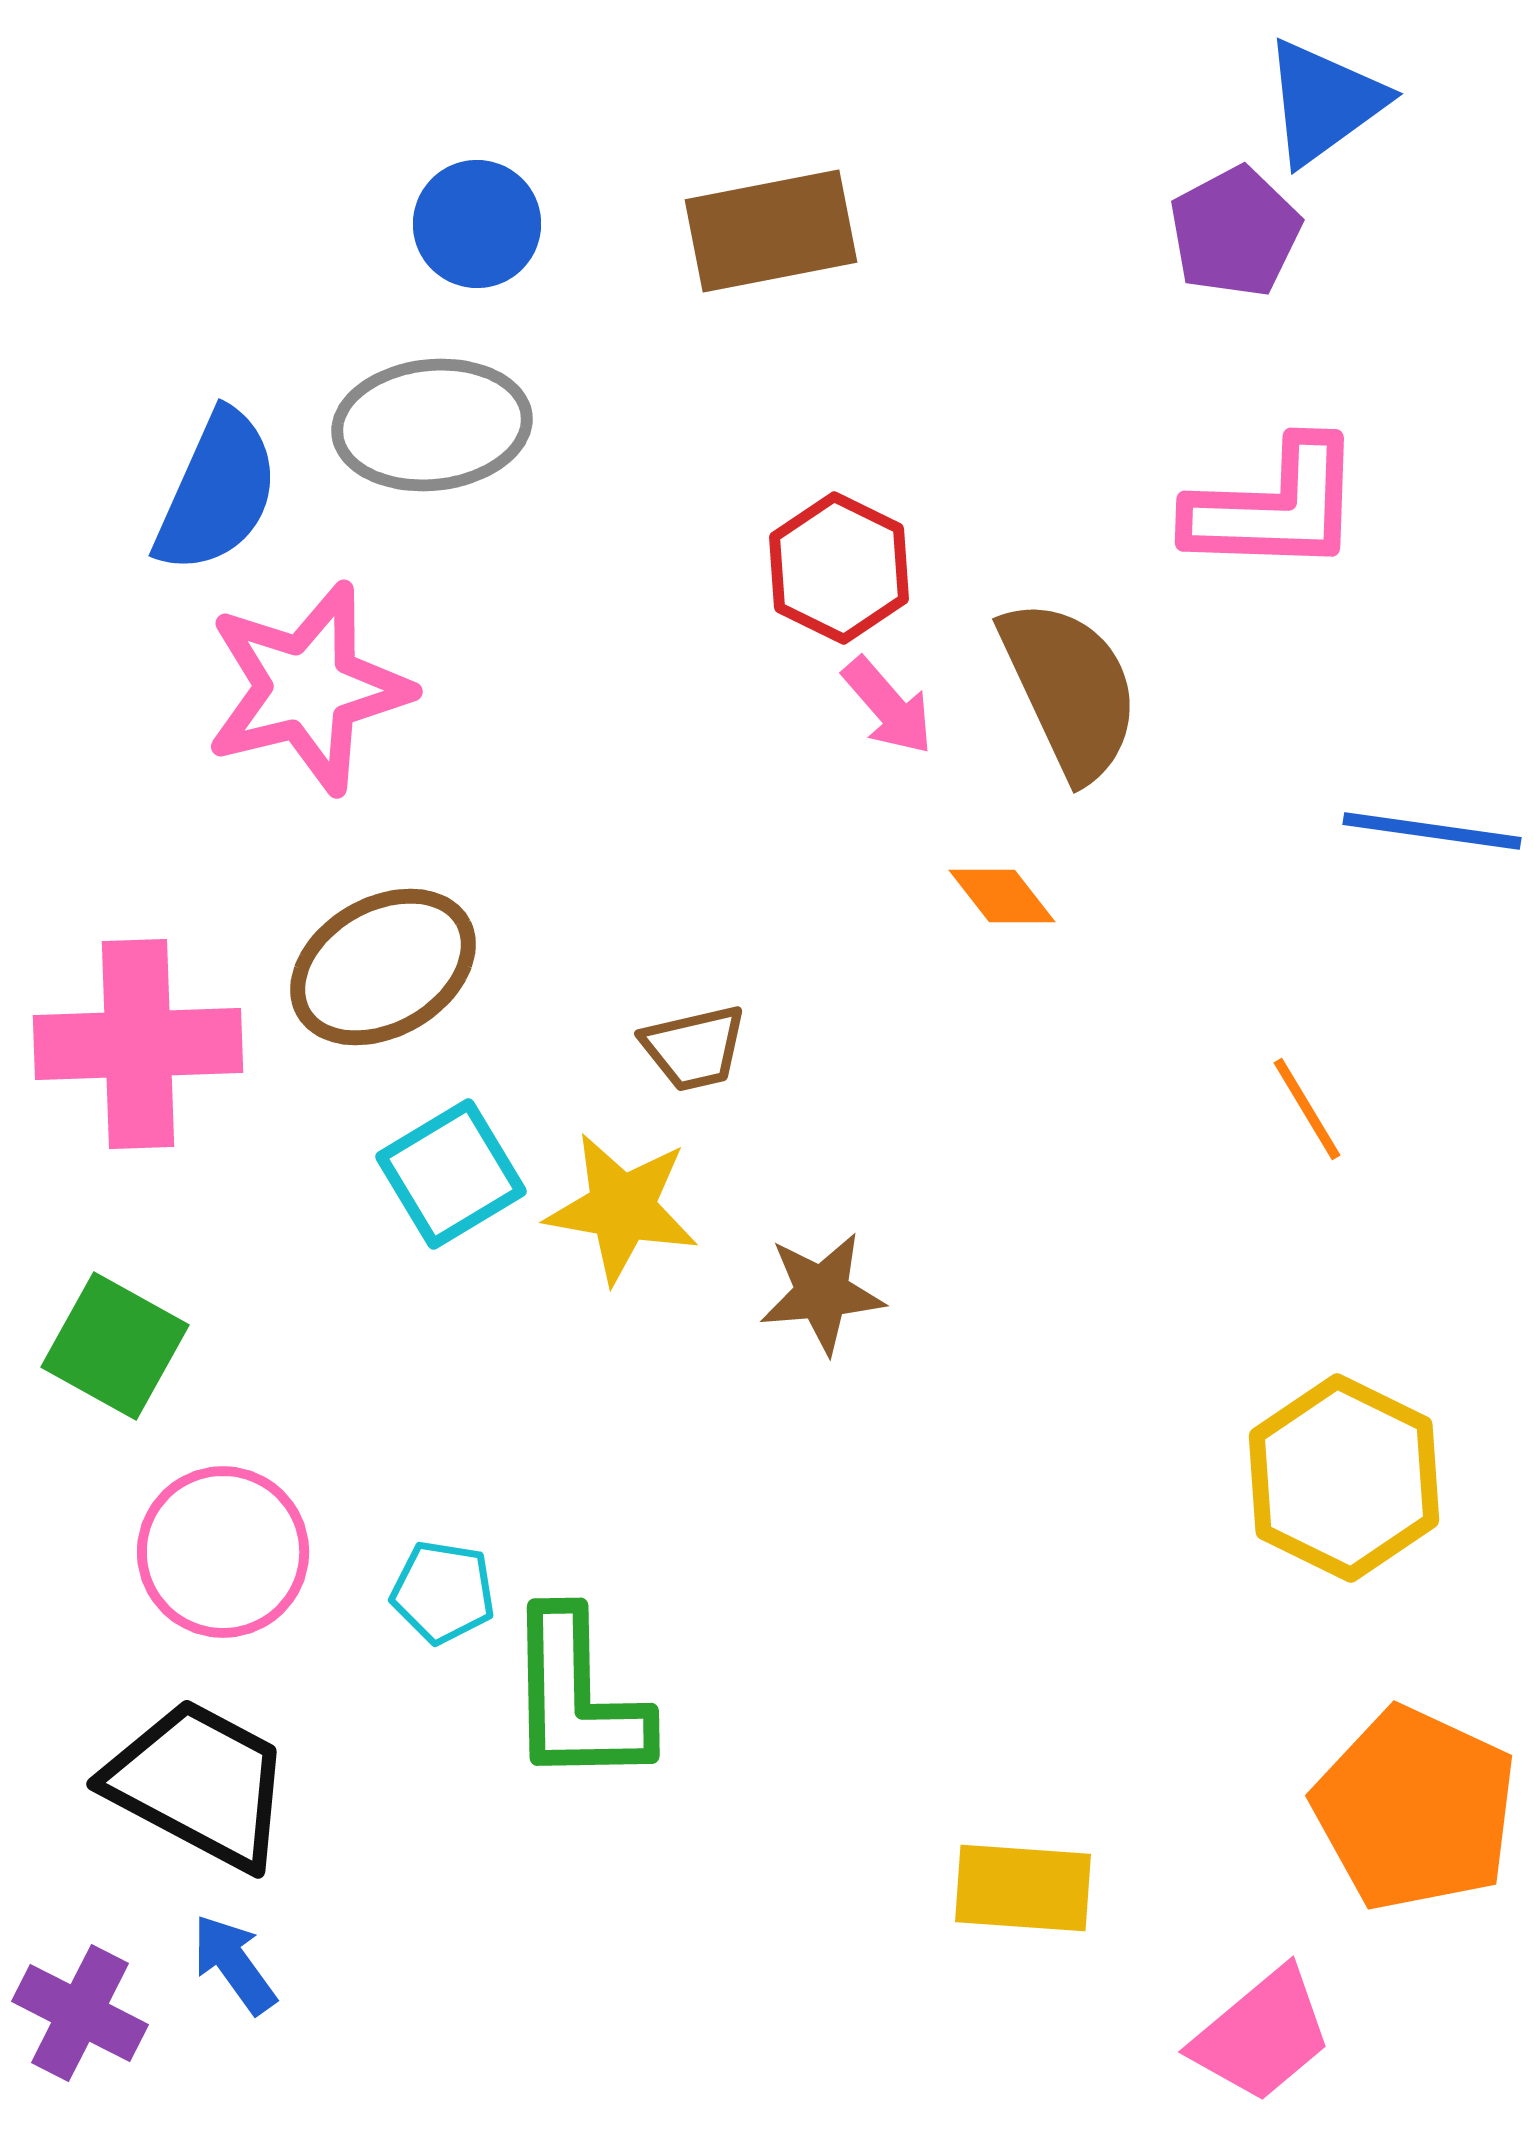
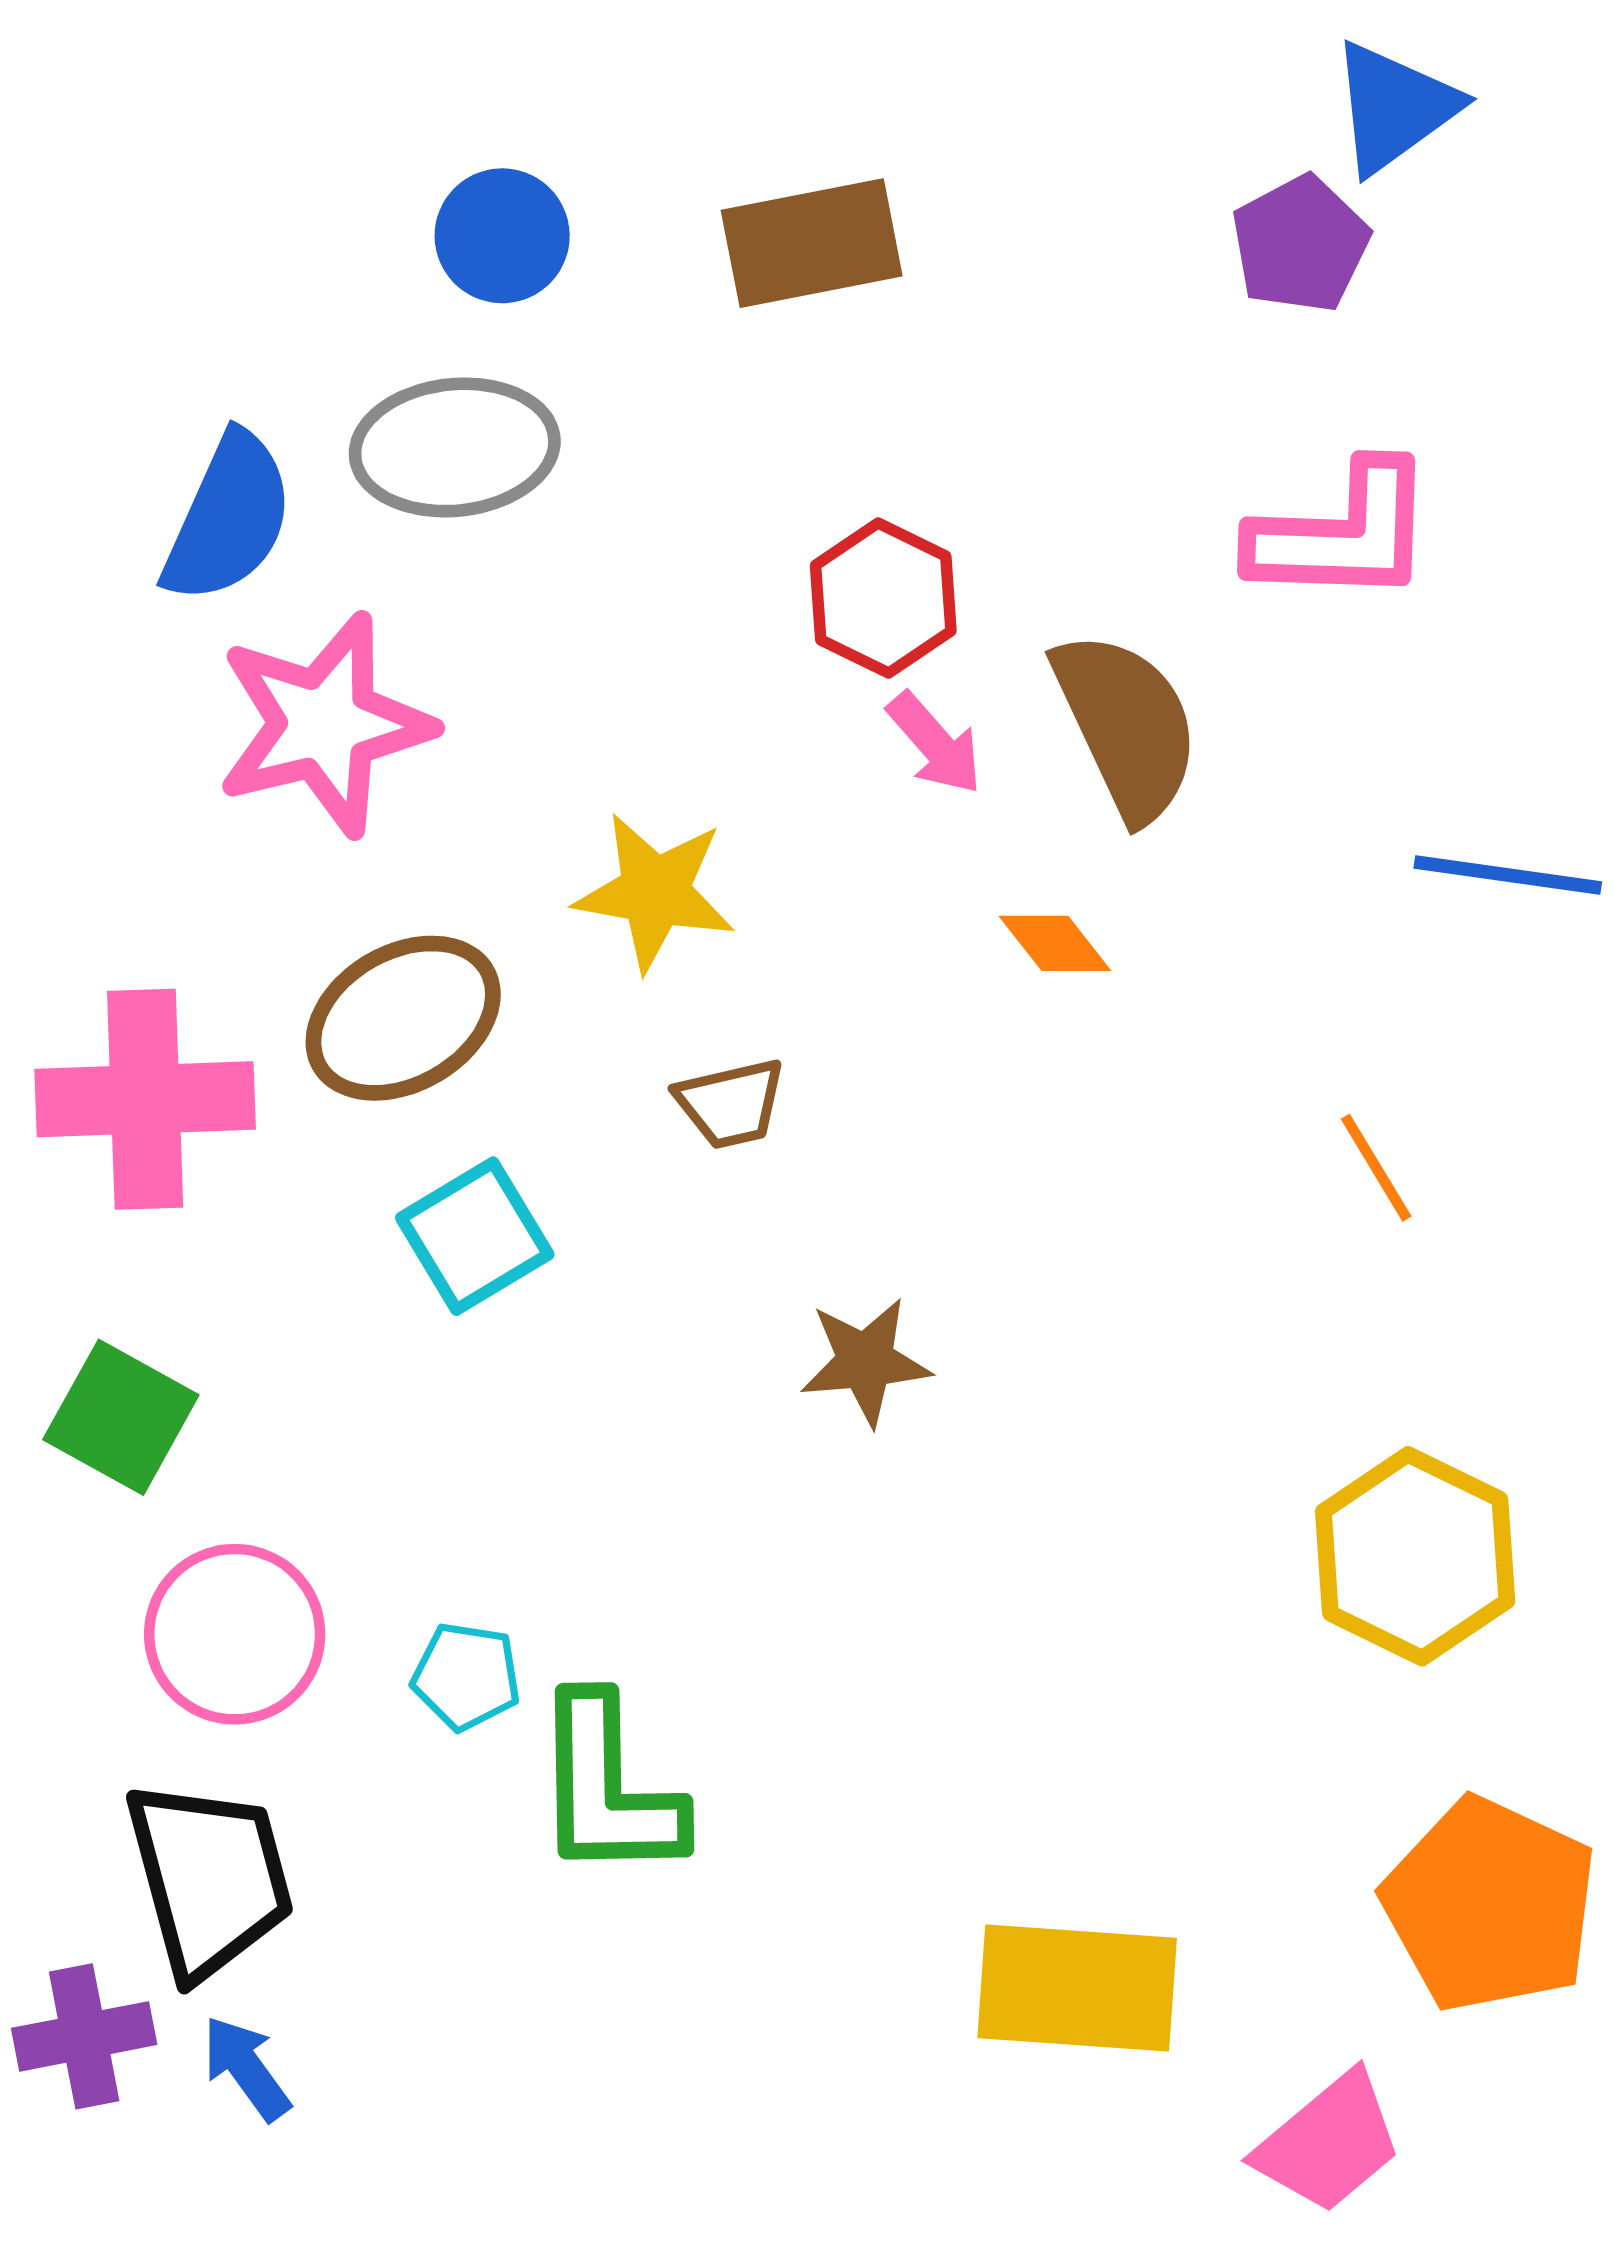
yellow star: (622, 1208) -> (655, 892), moved
black trapezoid: (199, 1784) -> (209, 1878), turned 47
yellow rectangle: (1023, 1888) -> (1077, 1988), size x1.4
purple cross: (80, 2013) -> (84, 2036), moved, turned -38

